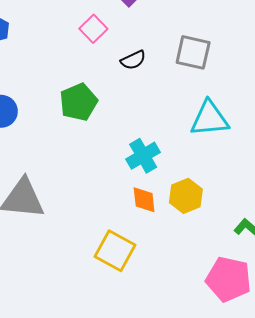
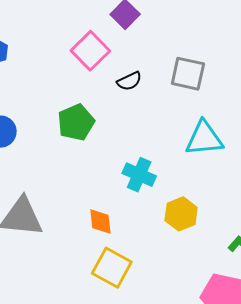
pink square: (93, 29) -> (90, 51), size x1.4
cyan cross: (143, 156) -> (139, 175), turned -36
orange diamond: (144, 200) -> (100, 222), moved

